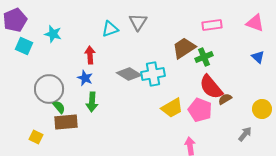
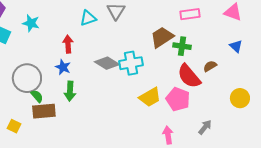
green cross: (204, 57) -> (182, 46), turned 30
brown semicircle: (225, 99) -> (210, 66), moved
gray arrow: (245, 134) -> (205, 127), moved

